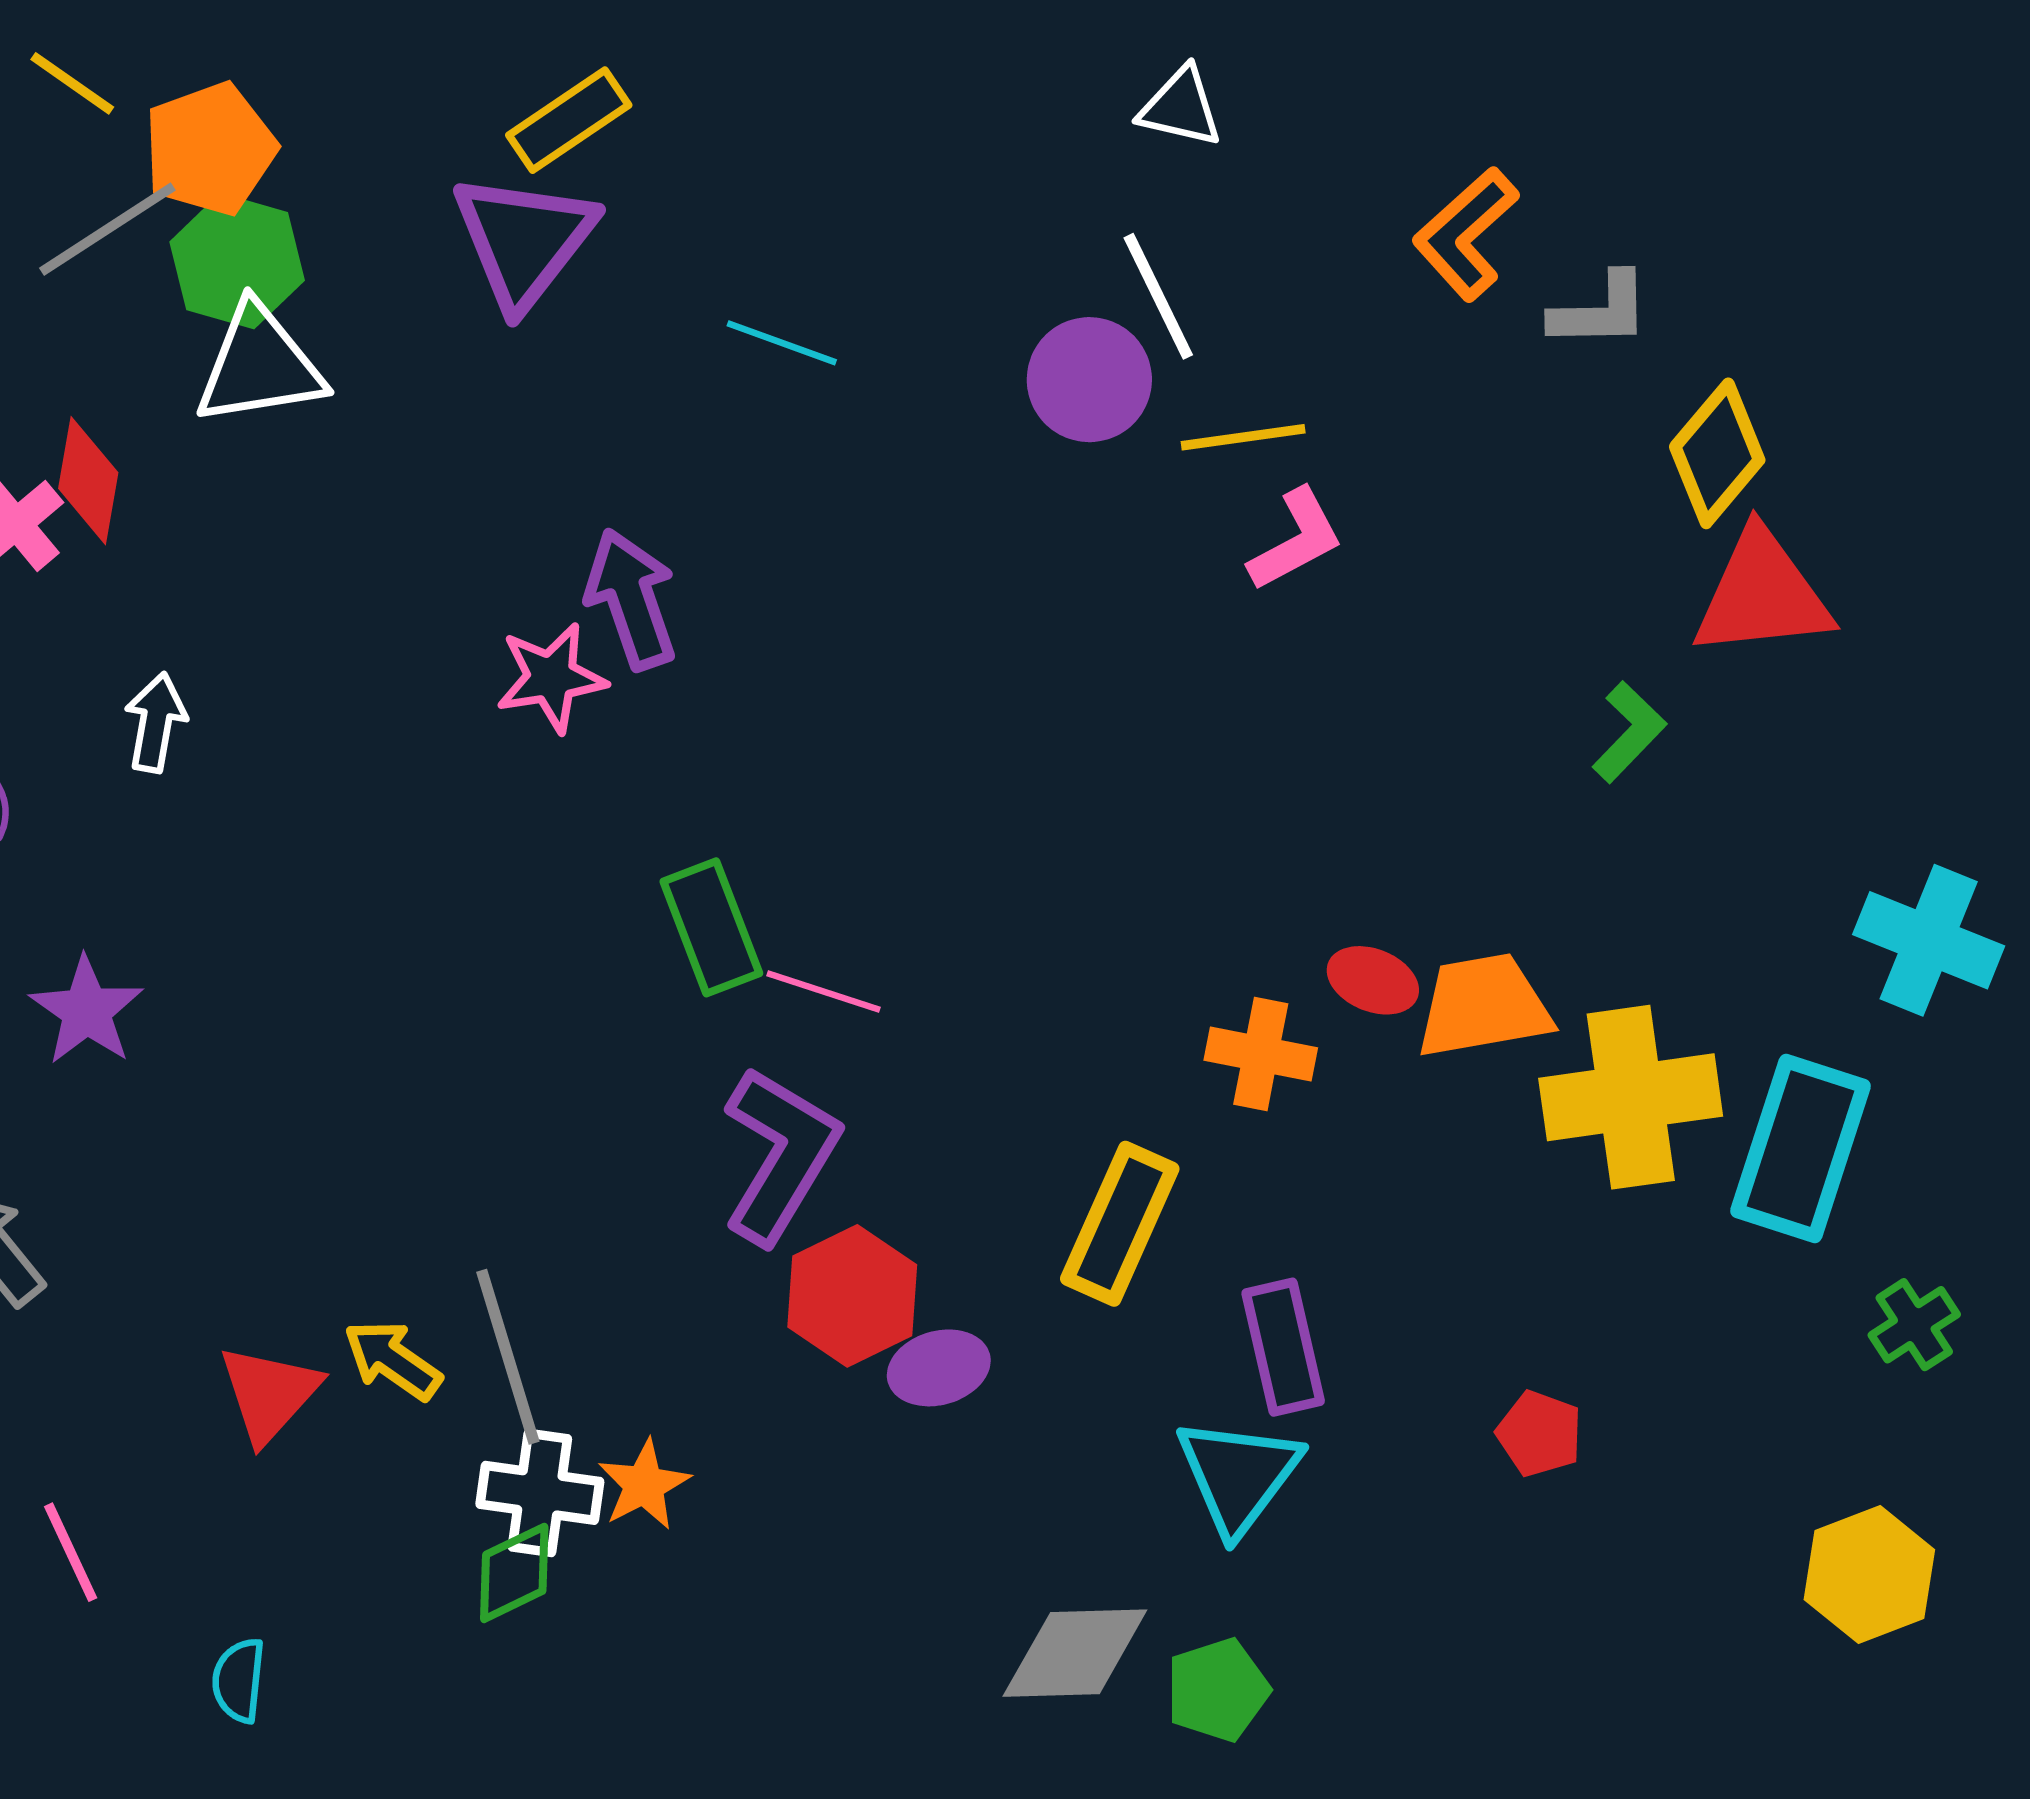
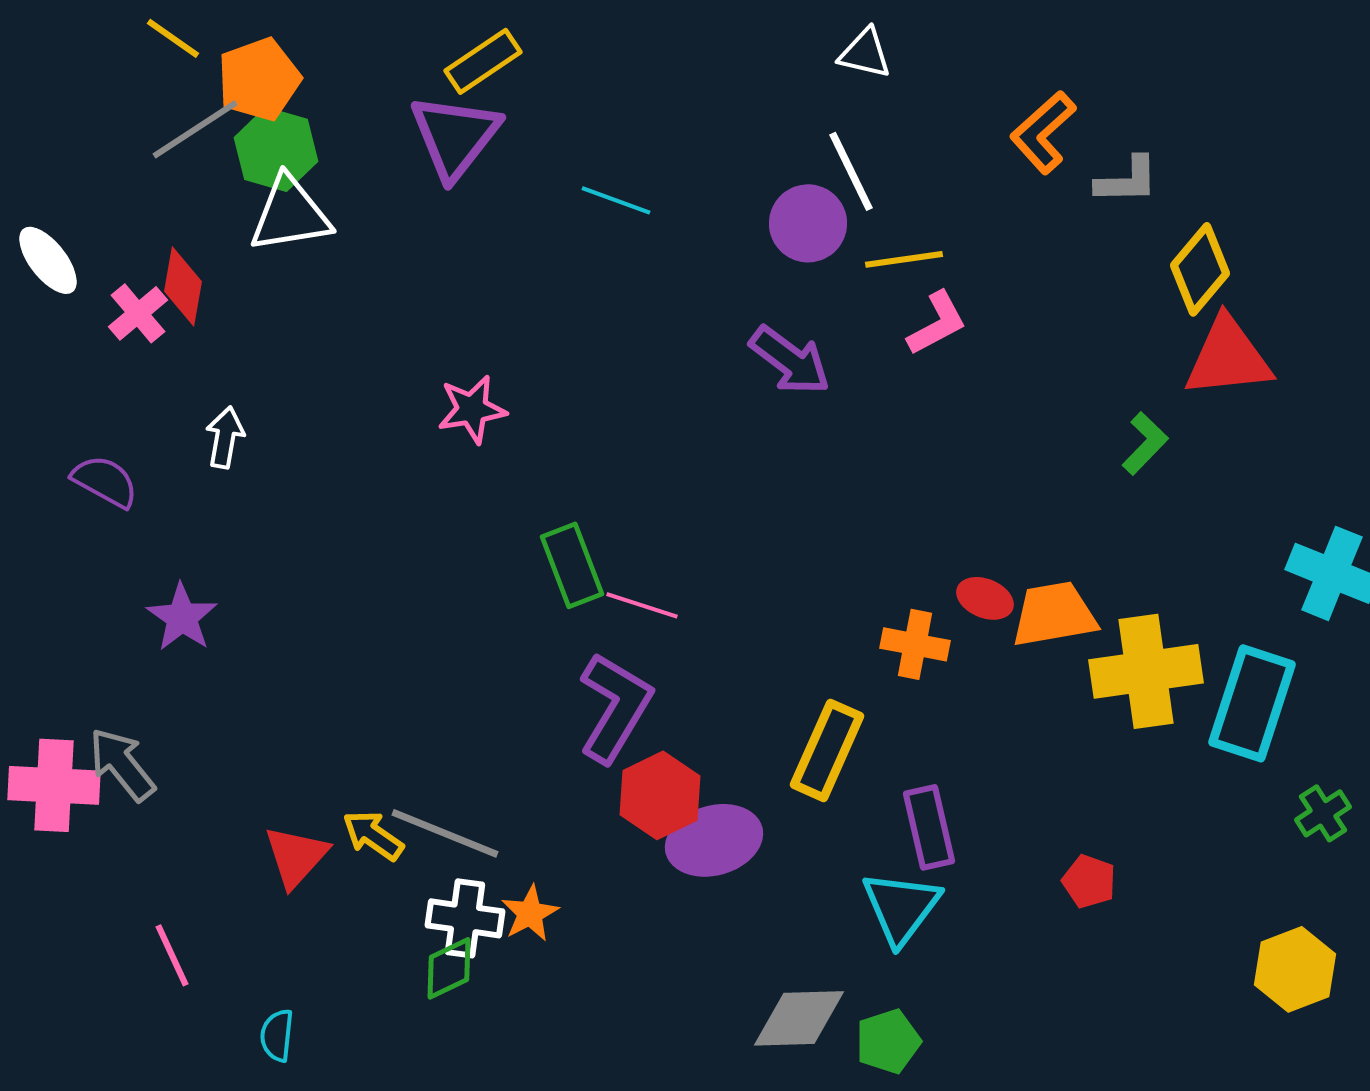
purple arrow: (631, 599) -> (790, 360), moved, turned 146
gray line: (508, 1357) -> (445, 833), turned -51
purple ellipse: (939, 1368) -> (714, 840), size x1.5

